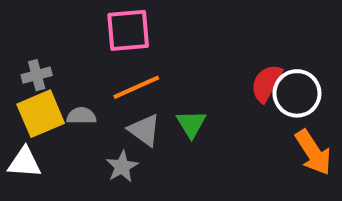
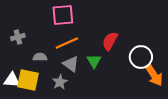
red semicircle: (266, 83) -> (110, 41), moved
white circle: (297, 93) -> (141, 57), moved
yellow square: (41, 114) -> (28, 80), moved, turned 35

